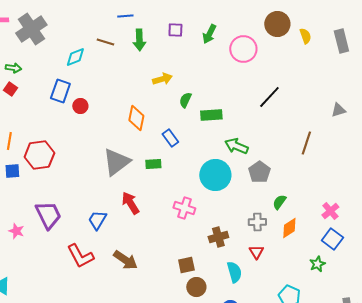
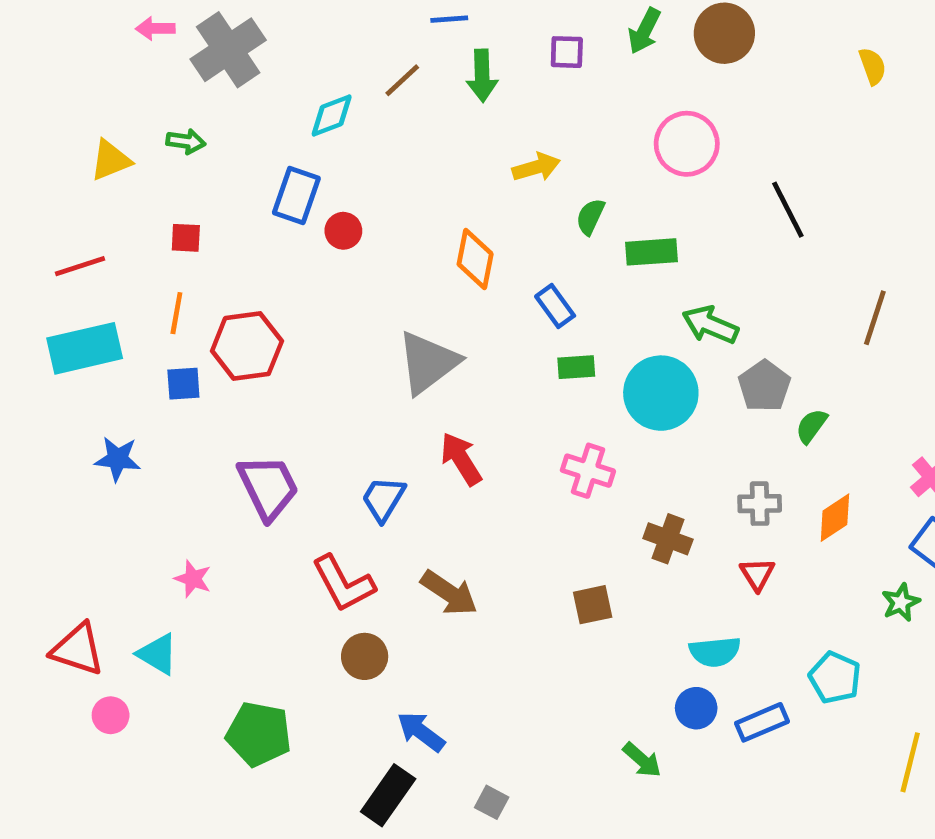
brown circle: (277, 24) -> (724, 33), moved
green arrow: (209, 34) -> (644, 31), moved
brown line: (105, 42) -> (402, 80), turned -60
pink circle: (243, 49) -> (687, 144), moved
red square: (10, 89) -> (186, 238), moved, turned -32
black line: (269, 97) -> (788, 210), turned -70
green rectangle: (153, 164) -> (576, 367), moved
green semicircle: (279, 202) -> (811, 426), moved
pink star: (16, 231) -> (193, 579), moved
brown cross: (218, 237) -> (668, 539), turned 36
cyan semicircle: (234, 272) -> (715, 652), moved, turned 100
brown circle: (196, 287) -> (365, 656), moved

